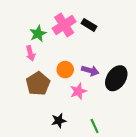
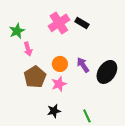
green star: (38, 34) -> (17, 31), moved
purple arrow: (90, 71) -> (83, 65), turned -140
pink star: (78, 91) -> (59, 84), moved

